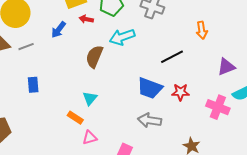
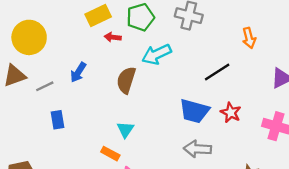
blue arrow: (59, 30) -> (78, 72), moved
gray line: (26, 47) -> (45, 86), moved
red star: (180, 92) -> (231, 113), turned 30

